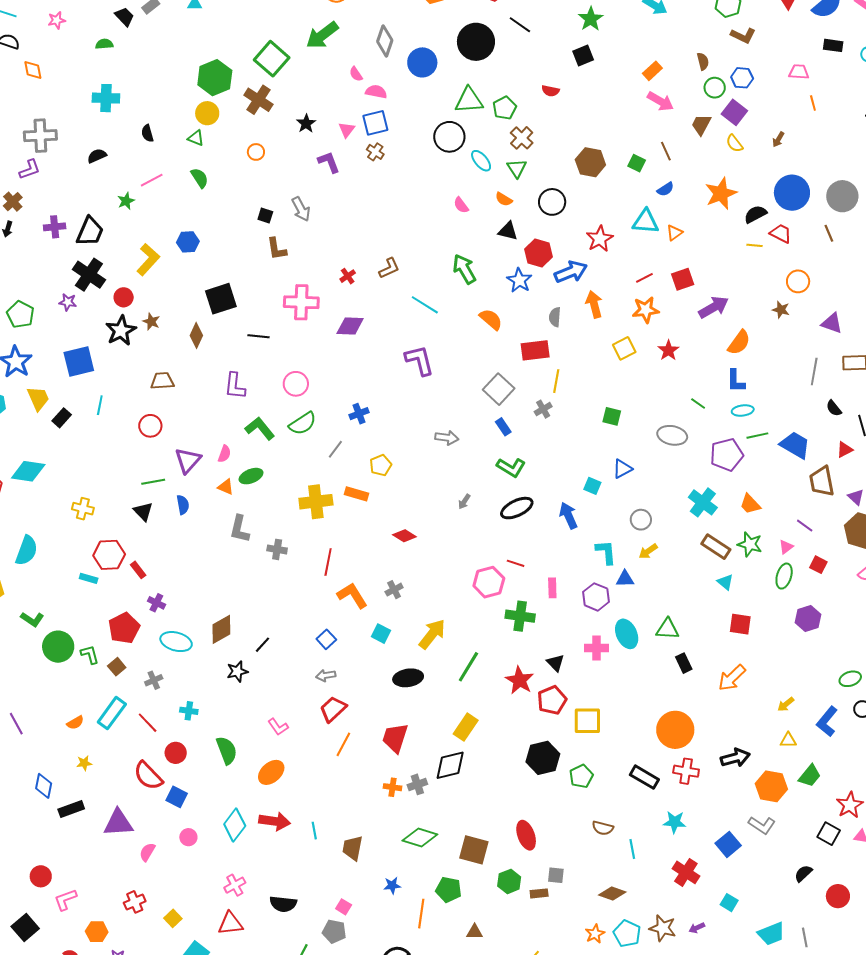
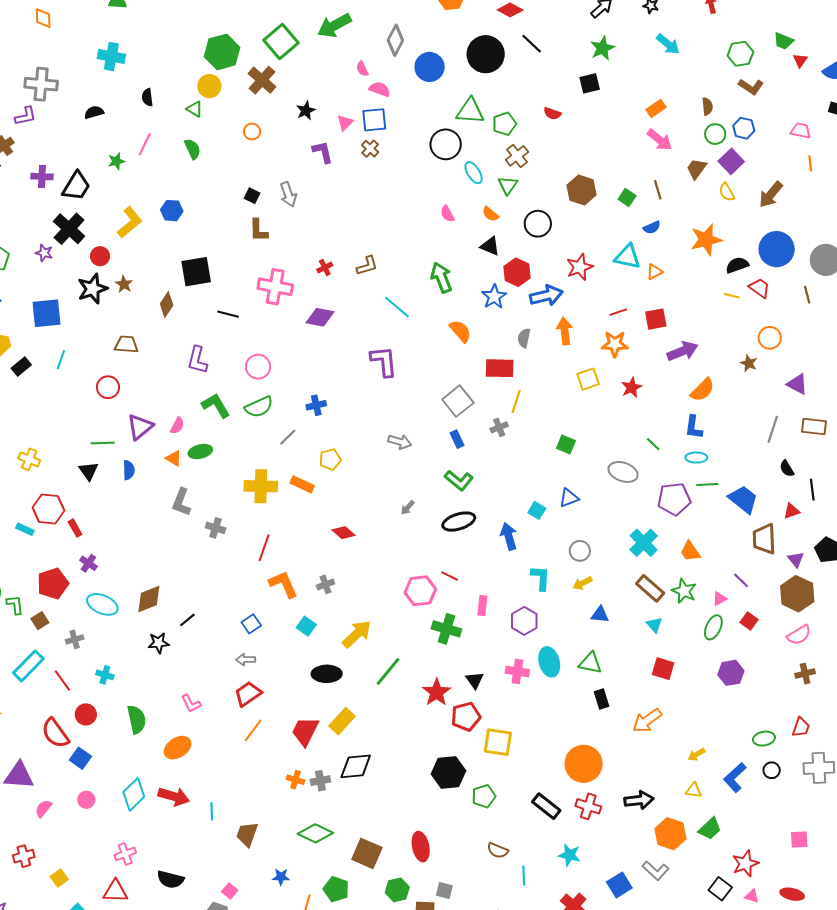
brown arrow: (778, 139) -> (771, 194), size x1.8
pink line: (152, 180) -> (145, 144), turned -45
blue triangle: (625, 579) -> (600, 615), moved
yellow rectangle: (466, 727) -> (342, 721), moved

